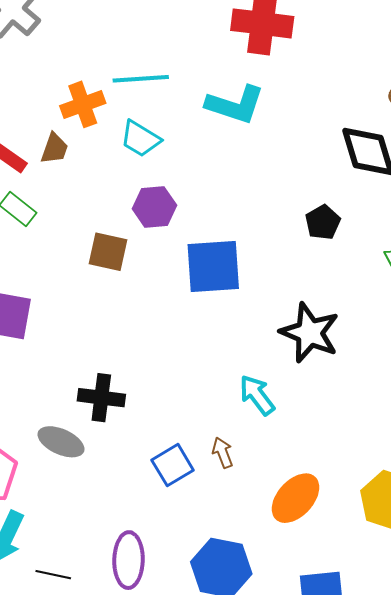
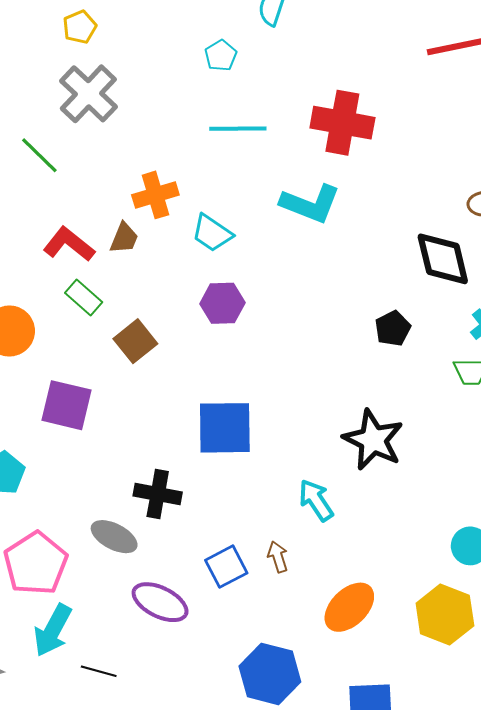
cyan line: (141, 79) -> (238, 129), moved
brown square: (108, 252) -> (135, 341), moved, turned 36
blue square: (213, 266) -> (225, 428), moved
purple ellipse: (129, 560) -> (160, 602), moved, turned -68

